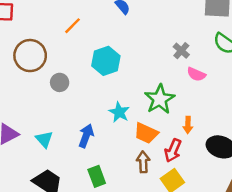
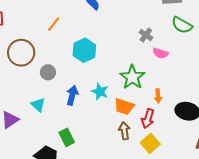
blue arrow: (86, 136) -> (72, 95), moved
cyan triangle: (44, 139) -> (38, 105), moved
green rectangle: (97, 176) -> (67, 137), moved

